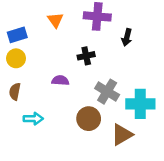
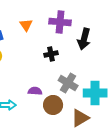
black arrow: (127, 37) -> (84, 39), size x1.5
purple semicircle: (60, 80) -> (35, 91), moved

